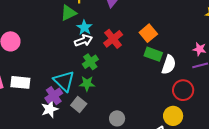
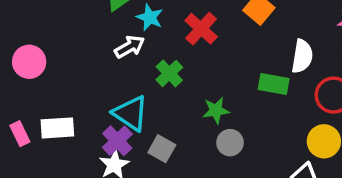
white arrow: (83, 40) -> (130, 47), moved
green rectangle: (153, 54) -> (274, 84), moved
green star: (87, 84) -> (216, 110), moved
gray circle: (117, 118) -> (230, 143), moved

